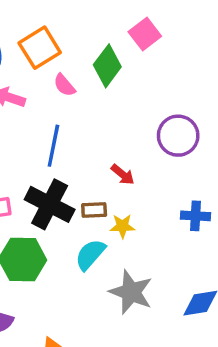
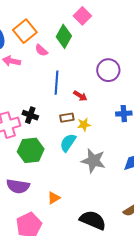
blue line: (53, 146) -> (56, 83), moved
black cross: (50, 204) -> (30, 115), moved, size x0.6

